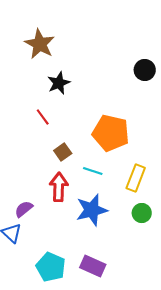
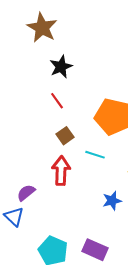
red line: (43, 117) -> (57, 101), moved
blue star: (92, 210) -> (112, 201), moved, size x0.6

